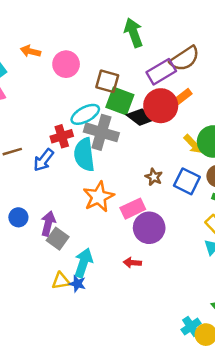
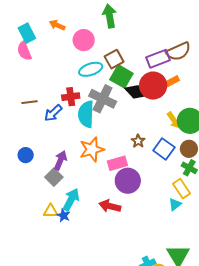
green arrow: (134, 33) -> (110, 16), moved
brown square: (107, 81) -> (114, 59), turned 36
cyan ellipse: (85, 114) -> (91, 69), moved
purple arrow: (48, 223) -> (60, 160), moved
red arrow: (132, 263) -> (110, 206), size x1.5

